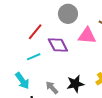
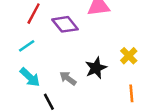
cyan line: (34, 57) -> (27, 46), moved

